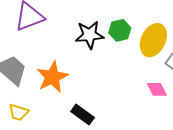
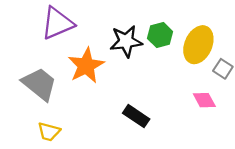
orange star: (52, 77) -> (86, 66), moved
black rectangle: (82, 115) -> (136, 116), moved

